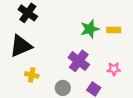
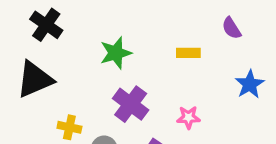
green star: (90, 29) -> (116, 53), moved
yellow cross: (32, 75) -> (69, 127), moved

